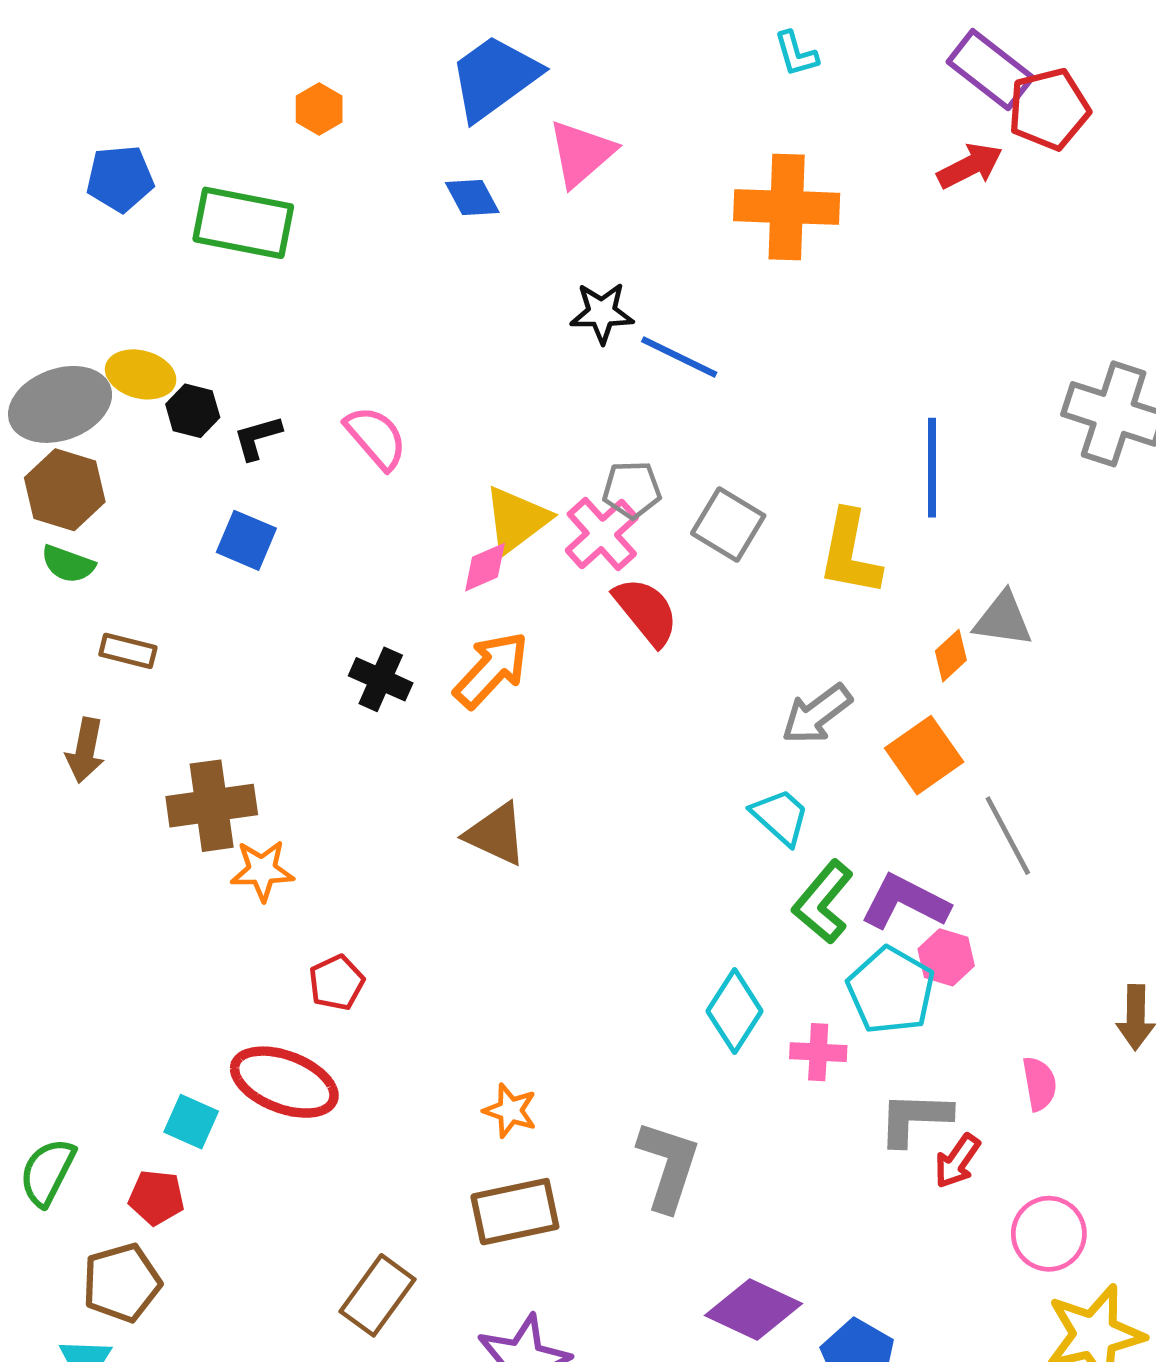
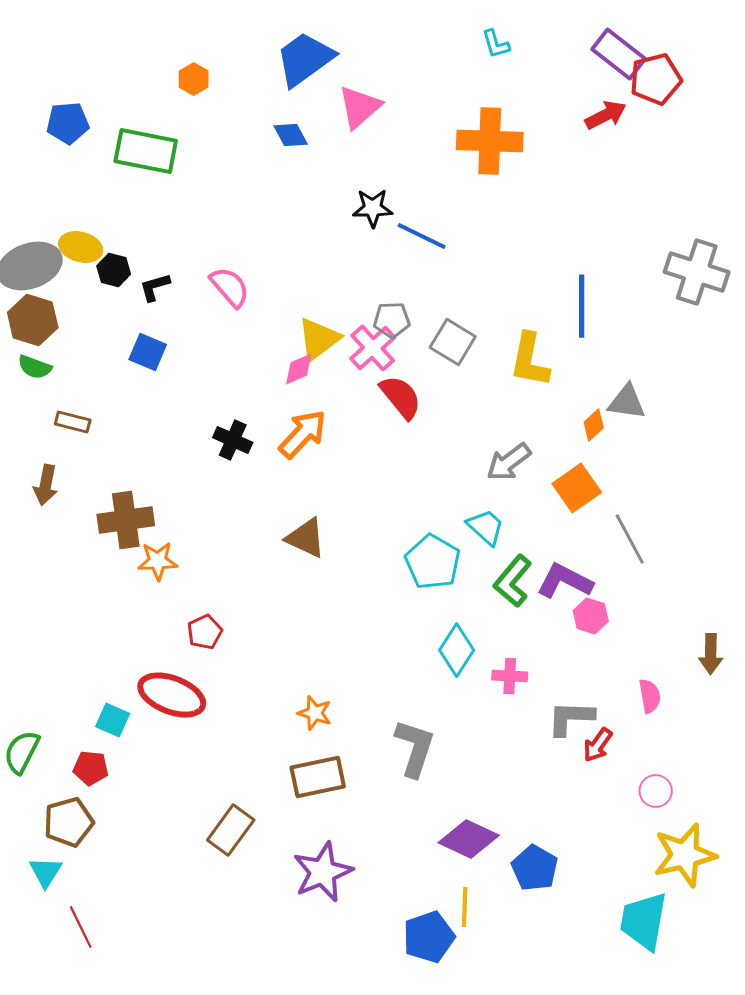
cyan pentagon: (891, 990) -> (433, 562), moved
pink circle: (1049, 1234) -> (656, 791), size x0.7

